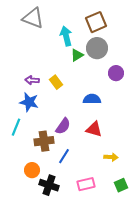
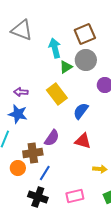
yellow rectangle: (56, 82) -> (57, 94), moved, size x1.5
blue semicircle: (92, 99) -> (81, 111), turned -54
blue line: (64, 156) -> (45, 173), moved
orange circle: (32, 170) -> (18, 168), moved

